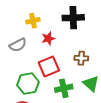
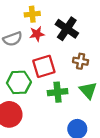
black cross: (73, 18) -> (67, 29), moved, turned 30
red star: (48, 38) -> (37, 34), moved

